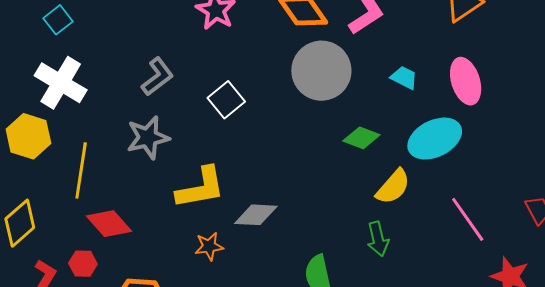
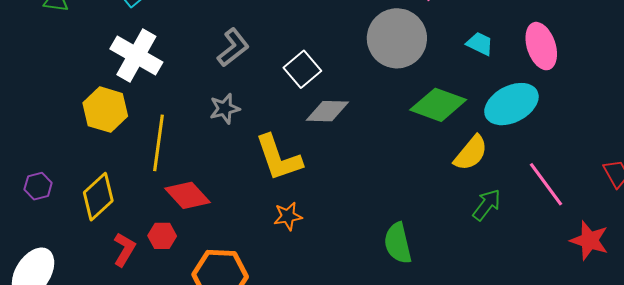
gray star: (148, 138) -> (225, 109), size x0.7
green diamond: (361, 138) -> (438, 105), size x1.5
yellow L-shape: (201, 188) -> (278, 158), turned 82
gray diamond: (256, 215) -> (327, 111), moved
green arrow: (378, 239) -> (487, 205), moved, turned -128

